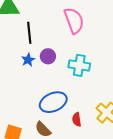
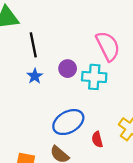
pink semicircle: (74, 21) -> (108, 46), moved
purple circle: (48, 56) -> (68, 69), moved

